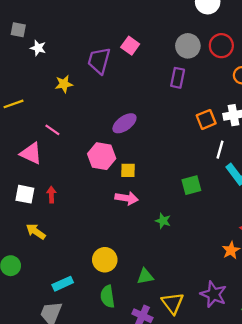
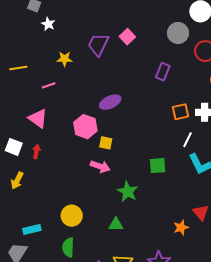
gray circle: (188, 46) -> (178, 33), moved
pink line: (52, 130) -> (49, 85), moved, turned -64
pink triangle: (31, 153) -> (38, 118), moved
green star: (163, 221) -> (128, 192), size x1.5
yellow arrow: (36, 231) -> (17, 181), turned -108
green triangle: (145, 276) -> (116, 224), moved

